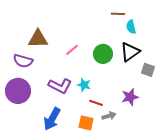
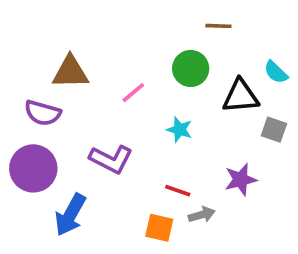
cyan semicircle: (131, 27) -> (276, 72), moved, turned -32
black triangle: (130, 52) -> (241, 96), turned 30
green circle: (103, 54) -> (191, 68), moved
cyan star: (84, 85) -> (180, 130), moved
blue arrow: (52, 119) -> (70, 215), moved

